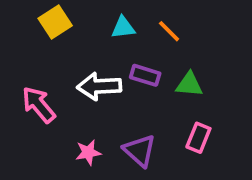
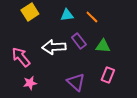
purple rectangle: (145, 75) -> (79, 41), turned 35
pink star: (88, 152) -> (30, 83), moved

